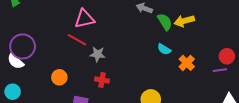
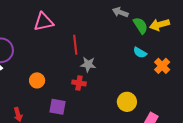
pink triangle: (84, 19) -> (44, 22), moved
red line: (77, 40) -> (75, 45), moved, turned 54
gray star: (98, 54) -> (88, 64), moved

